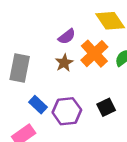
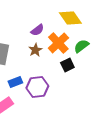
blue rectangle: (38, 105) -> (15, 82), turned -64
black square: (106, 107) -> (67, 65), moved

